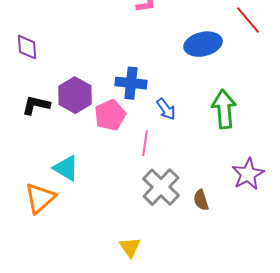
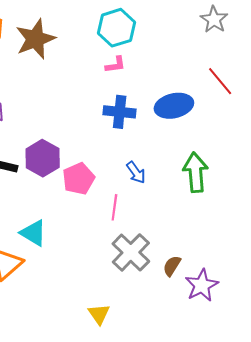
blue cross: (131, 83) -> (120, 112), moved
purple star: (248, 174) -> (202, 285), moved
brown semicircle: (201, 200) -> (172, 266), turned 50

